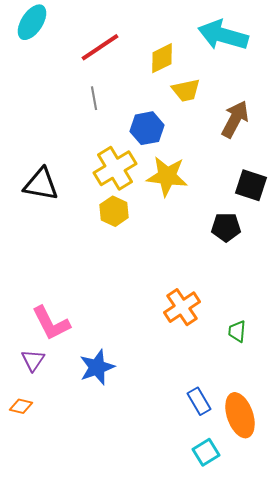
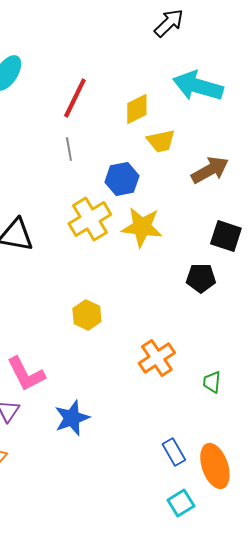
red line: (100, 47) -> (75, 98), turned -30
brown arrow: (235, 119) -> (210, 170), turned 33
yellow hexagon: (114, 211) -> (87, 315), moved

